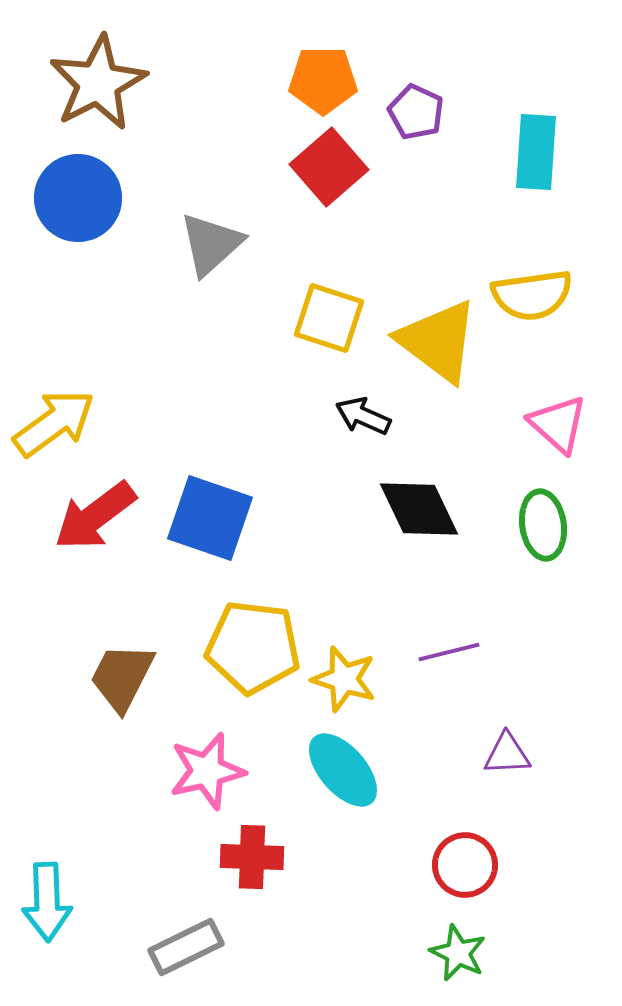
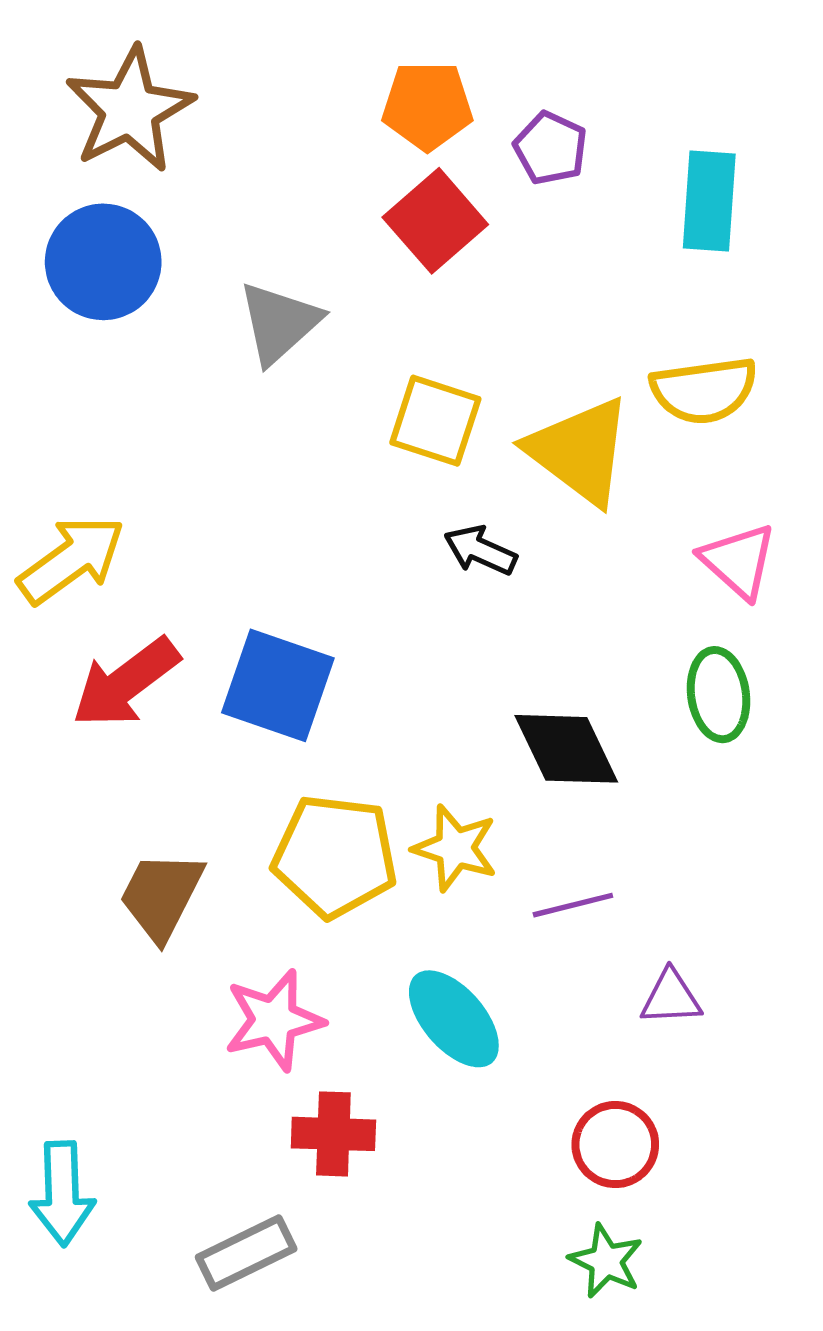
black diamond: (419, 509) -> (566, 749), moved
purple line: (449, 652) -> (573, 905), moved
yellow star: (344, 679) -> (455, 848), moved

